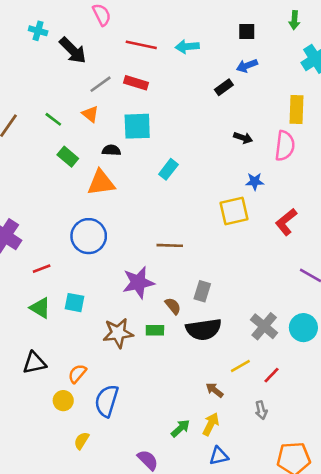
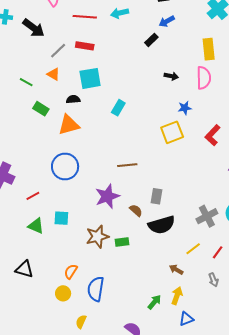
gray cross: (264, 326) -> (207, 216), turned 30
green rectangle: (155, 330) -> (122, 242), moved
black triangle: (34, 363) -> (24, 269), moved, turned 36

